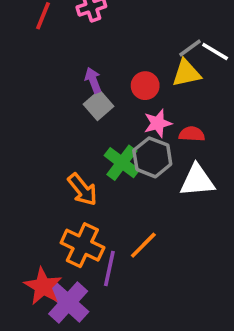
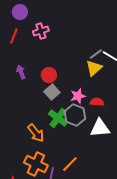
yellow triangle: (186, 73) -> (94, 68), turned -30
purple arrow: (93, 80) -> (21, 72), moved
red circle: (145, 86) -> (49, 75), moved
gray square: (99, 105) -> (52, 92), moved

